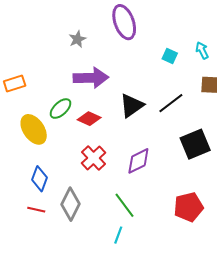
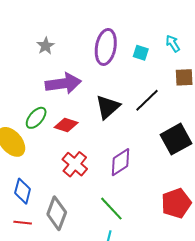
purple ellipse: (124, 22) -> (106, 47), moved, turned 36

